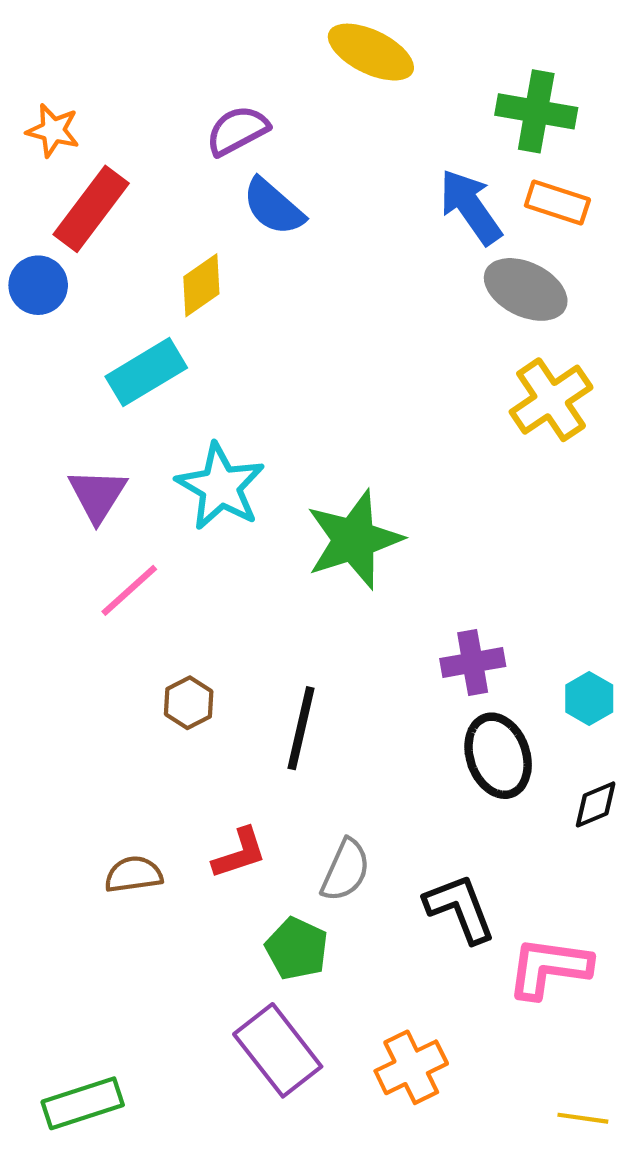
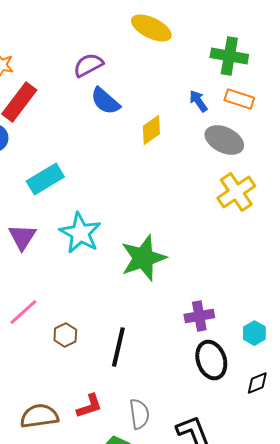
blue arrow: (471, 207) -> (198, 101), size x0.6
yellow diamond: (201, 285) -> (151, 130), moved
pink line: (129, 590) -> (23, 312), moved
gray semicircle: (345, 870) -> (139, 414), turned -32
brown semicircle: (134, 874) -> (39, 416), size x1.4

